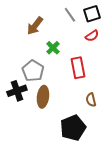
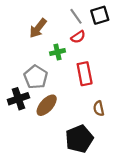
red semicircle: (92, 36) -> (78, 37), moved
green cross: (53, 48) -> (57, 52), turned 32
brown ellipse: (43, 97) -> (47, 105), turned 35

